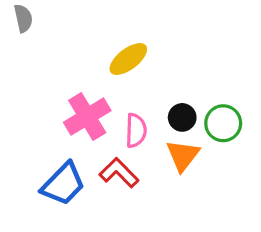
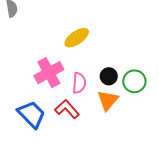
blue trapezoid: (63, 184) -> (32, 114), turned -92

